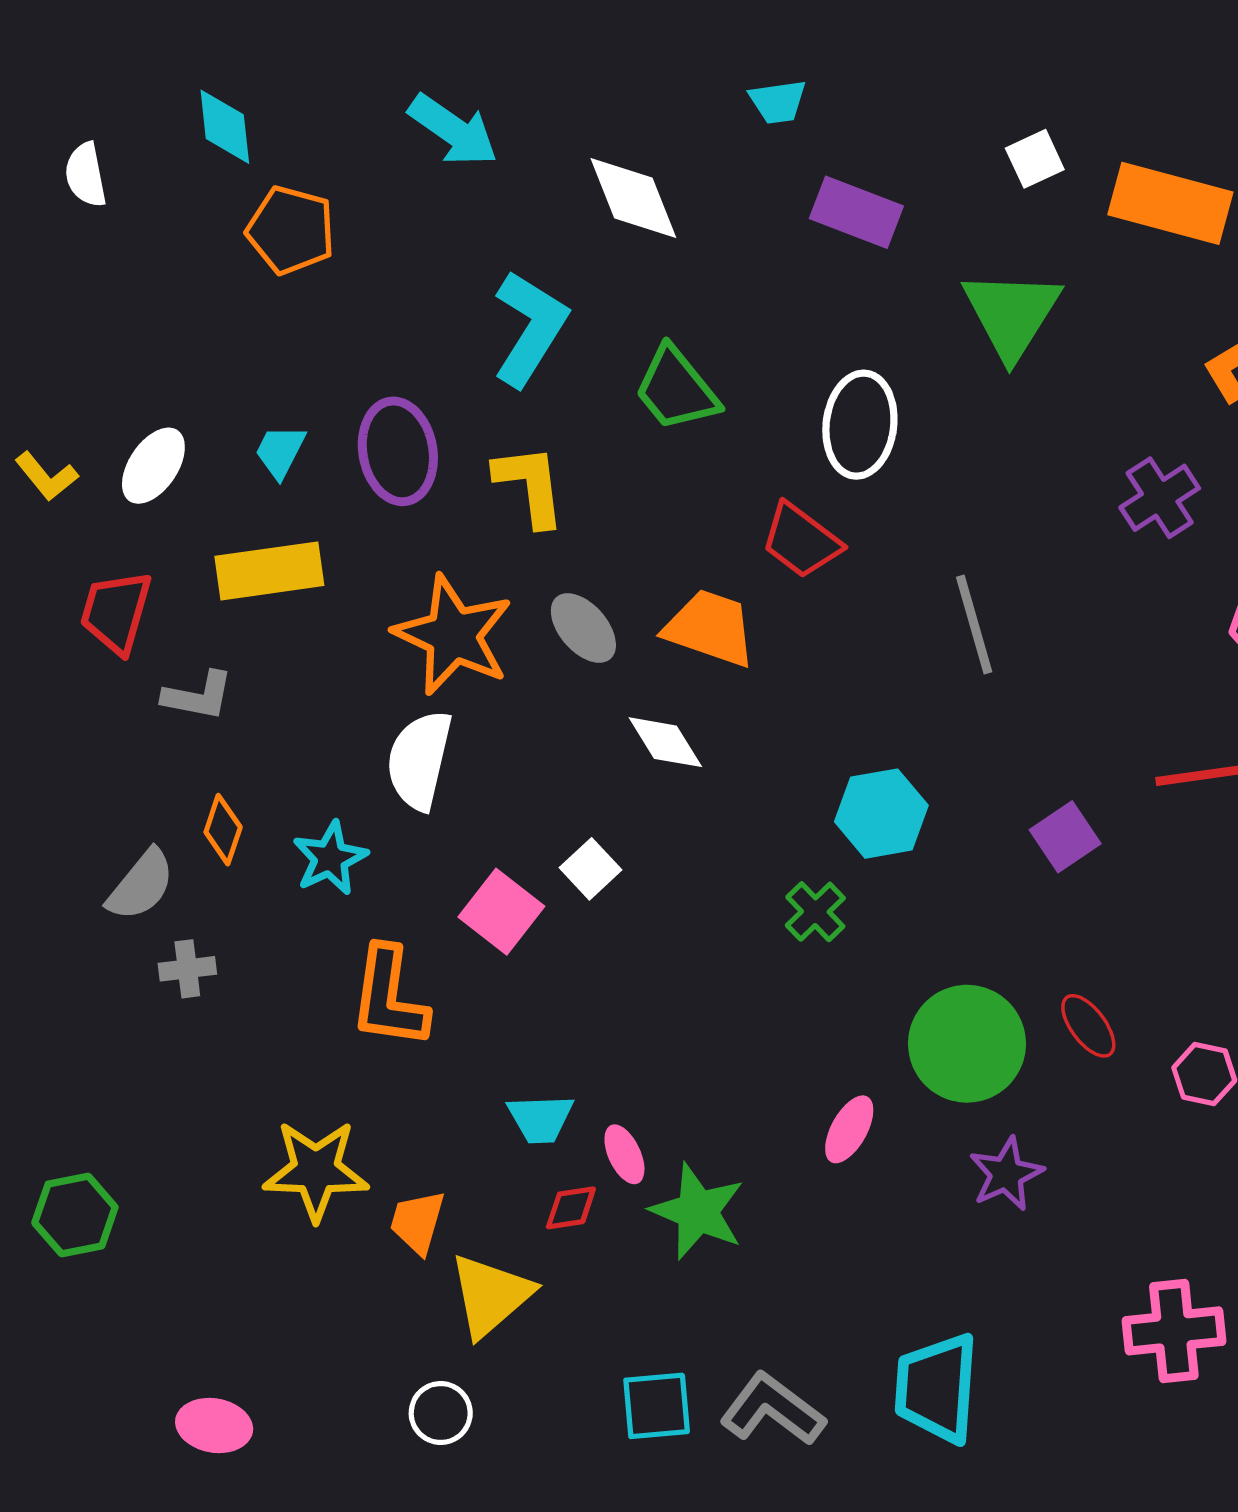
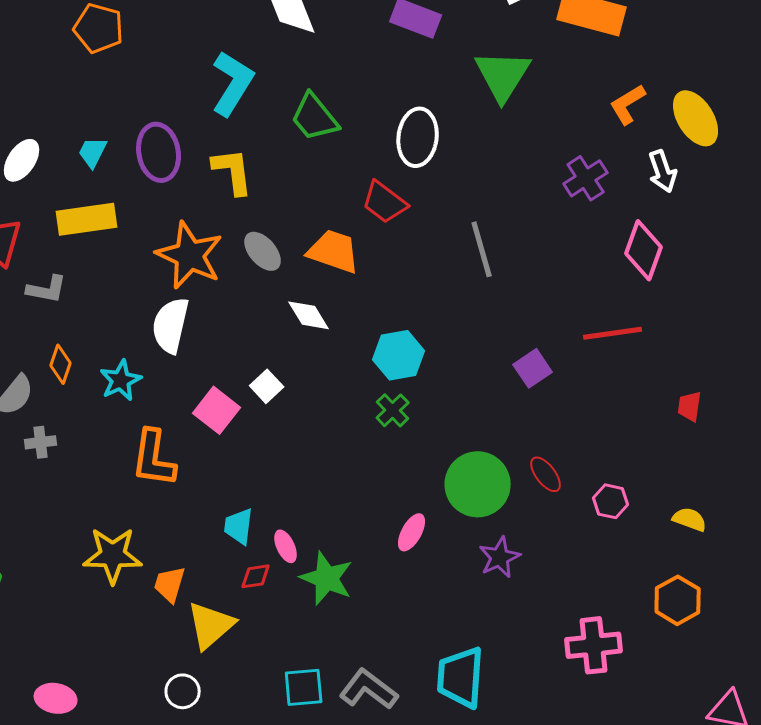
cyan hexagon: (881, 814) -> (399, 355), moved
cyan trapezoid: (541, 1119) -> (239, 526), turned 99

